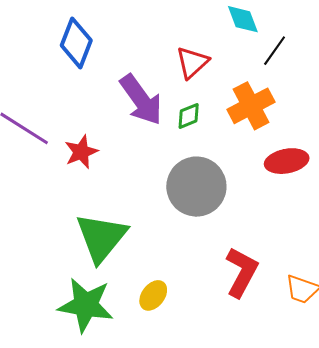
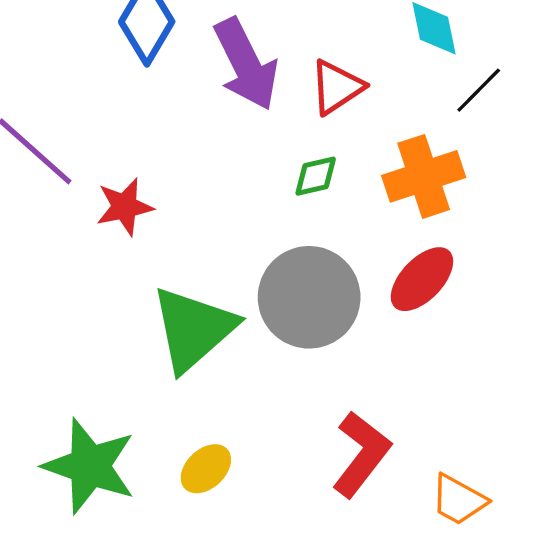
purple arrow: (141, 100) -> (246, 64), moved
red ellipse: (287, 161) -> (422, 279), moved, turned -45
green triangle: (101, 238) -> (193, 329), moved

